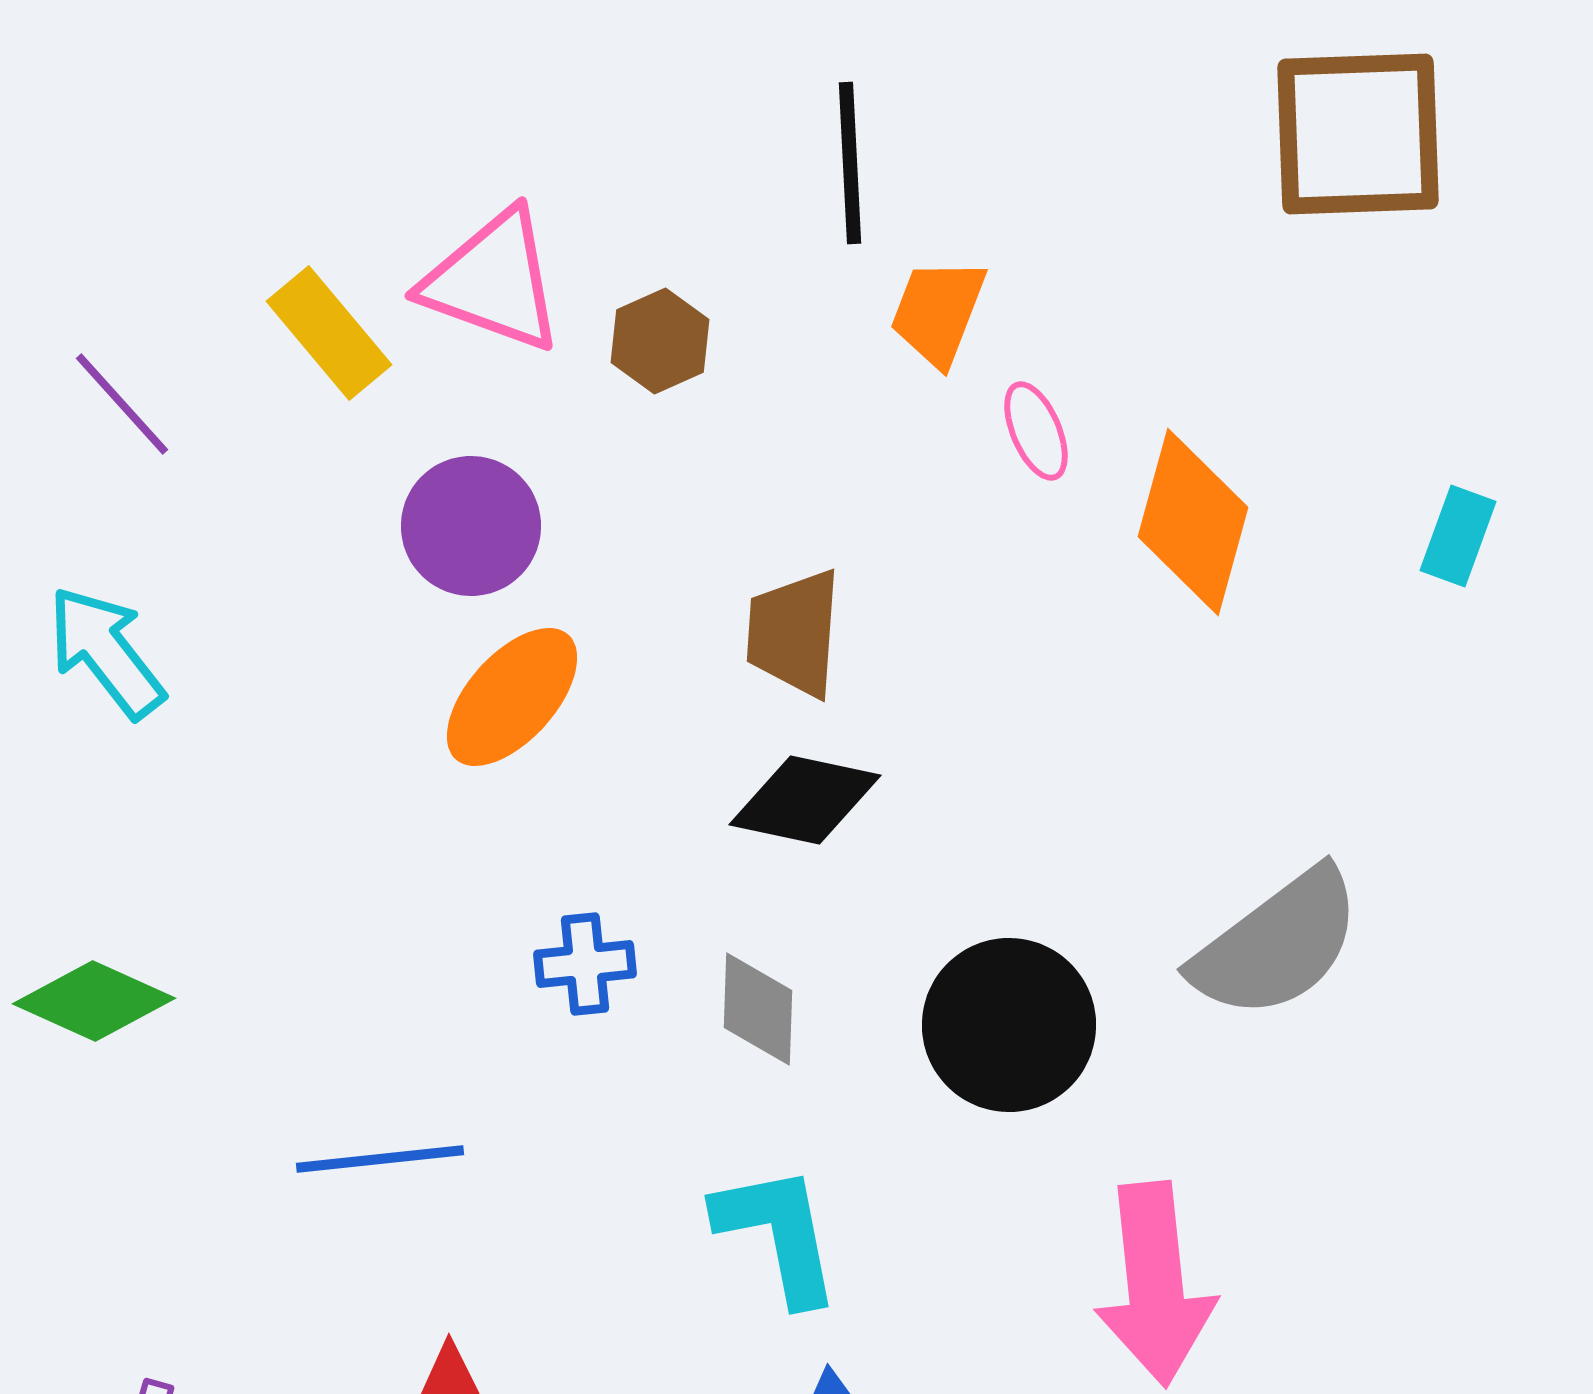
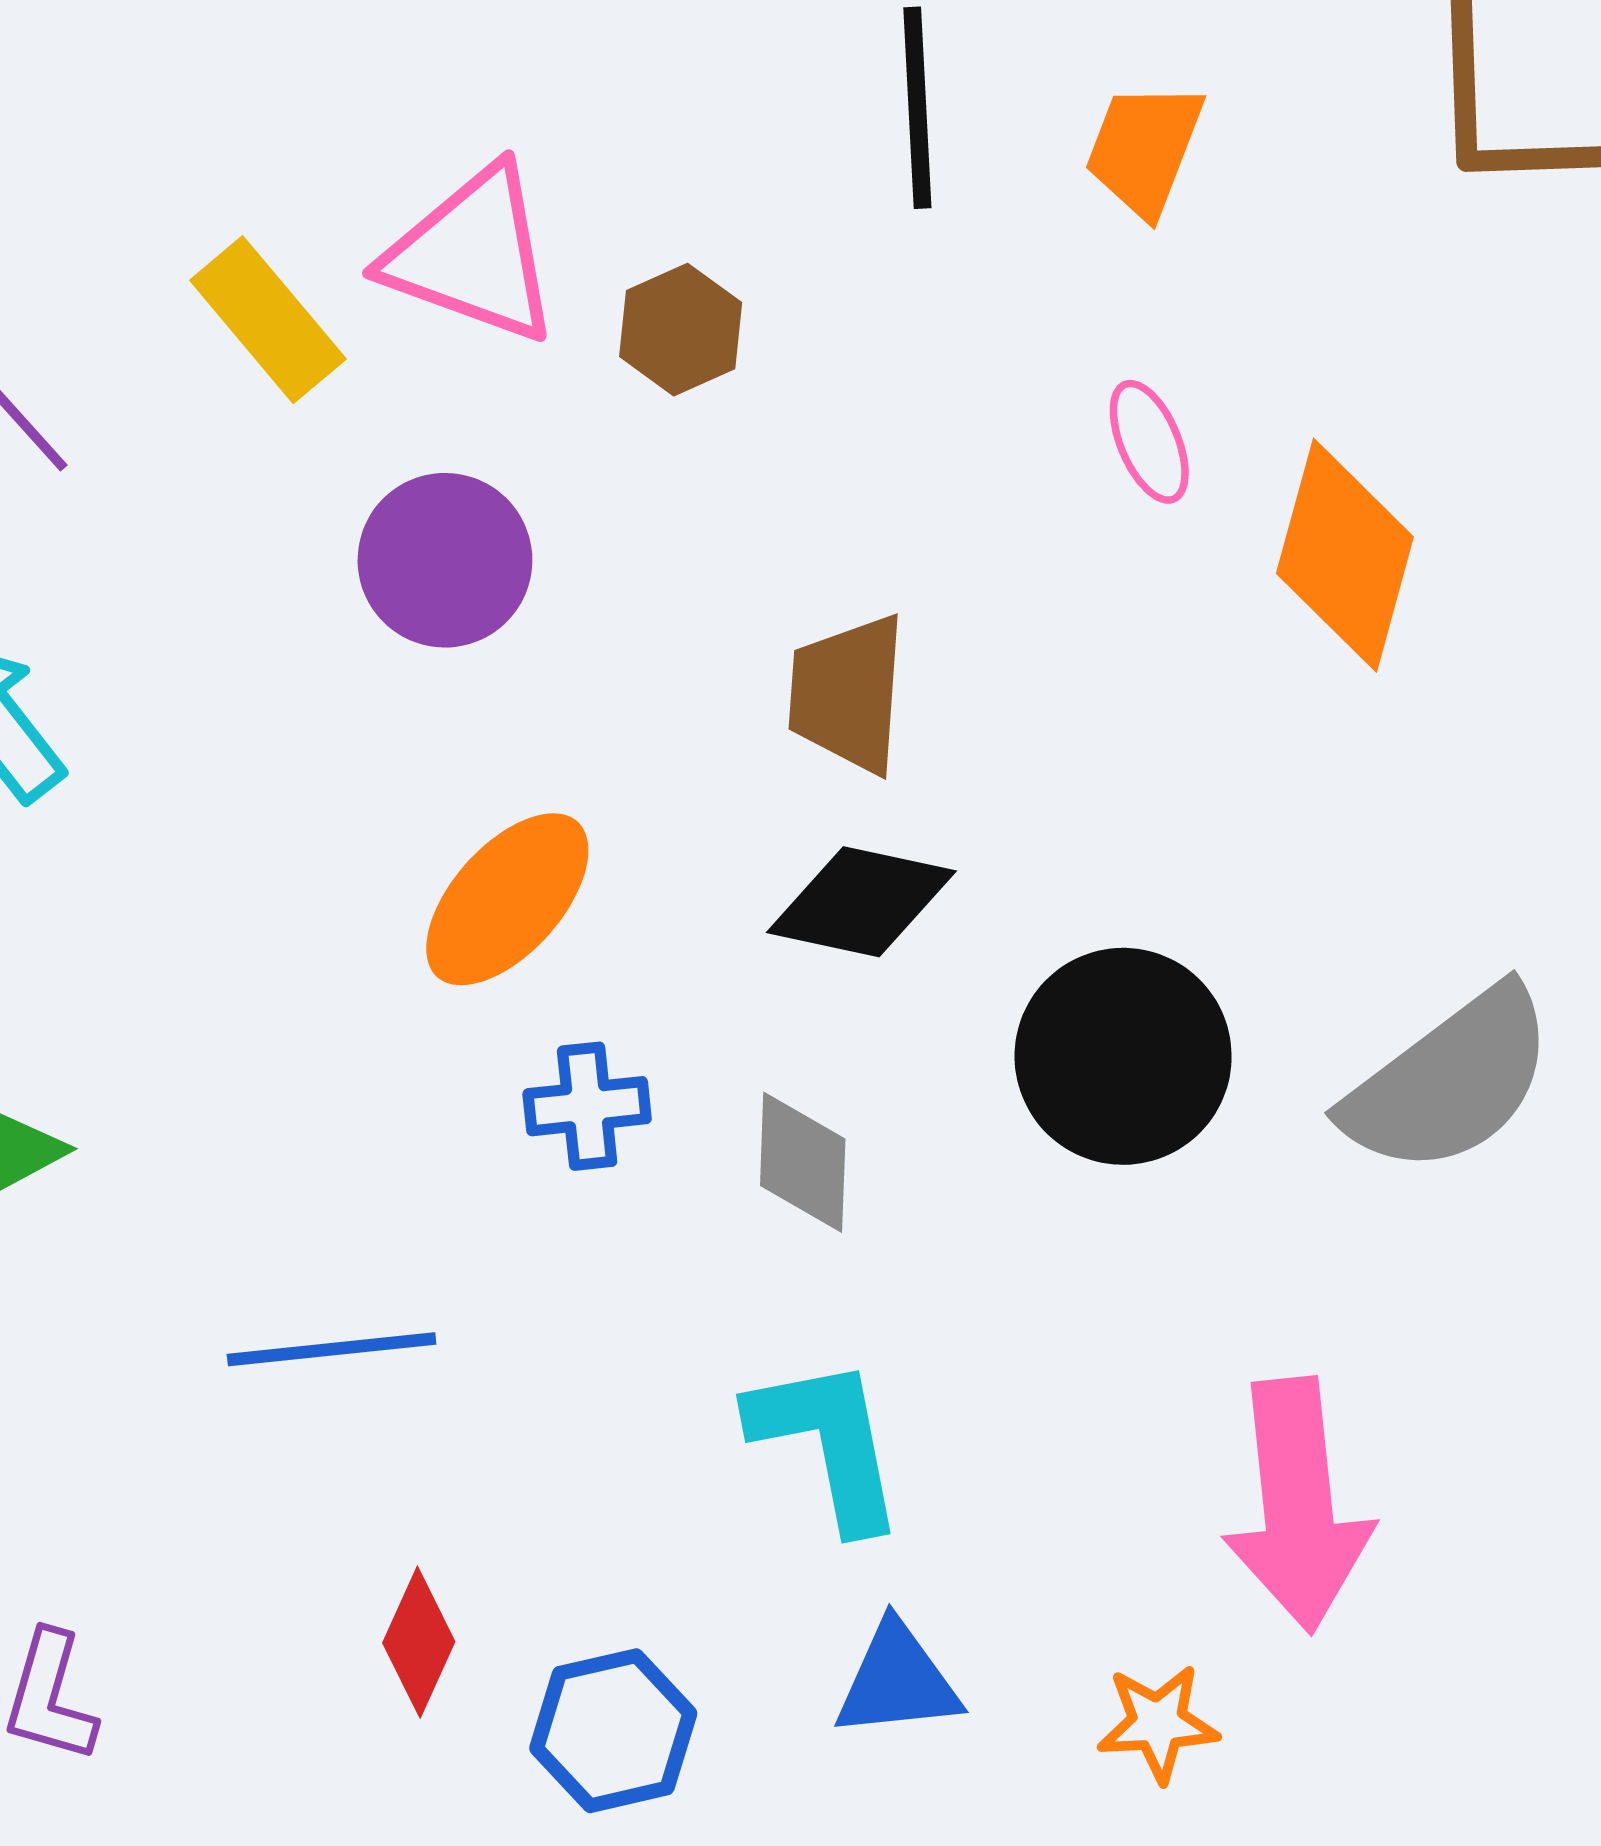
orange trapezoid: (938, 312) -> (1144, 149), moved
orange ellipse: (512, 697) -> (507, 899), moved
black circle: (1009, 1025) -> (1123, 1056), moved

